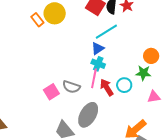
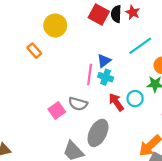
orange rectangle: (37, 20) -> (34, 51), moved
cyan line: (106, 32) -> (140, 46), moved
pink line: (94, 78) -> (90, 74), moved

